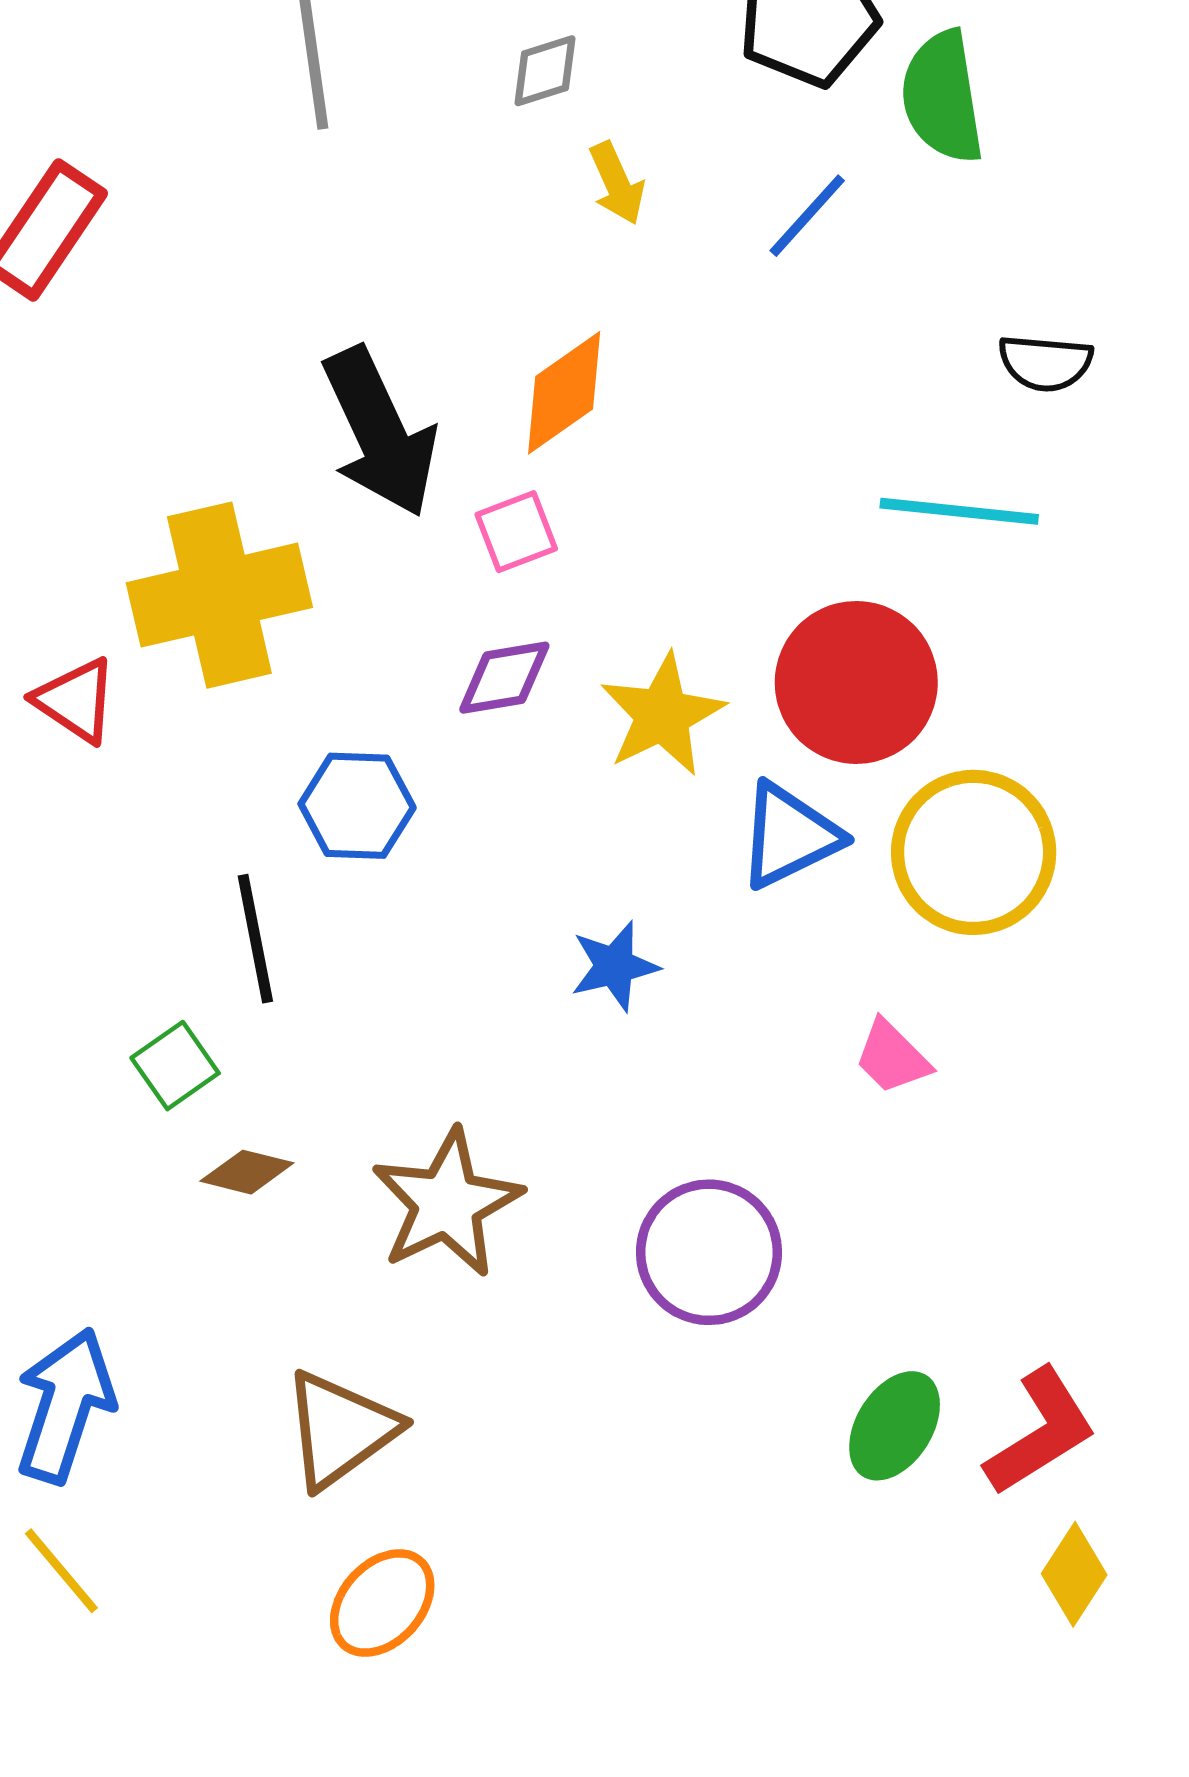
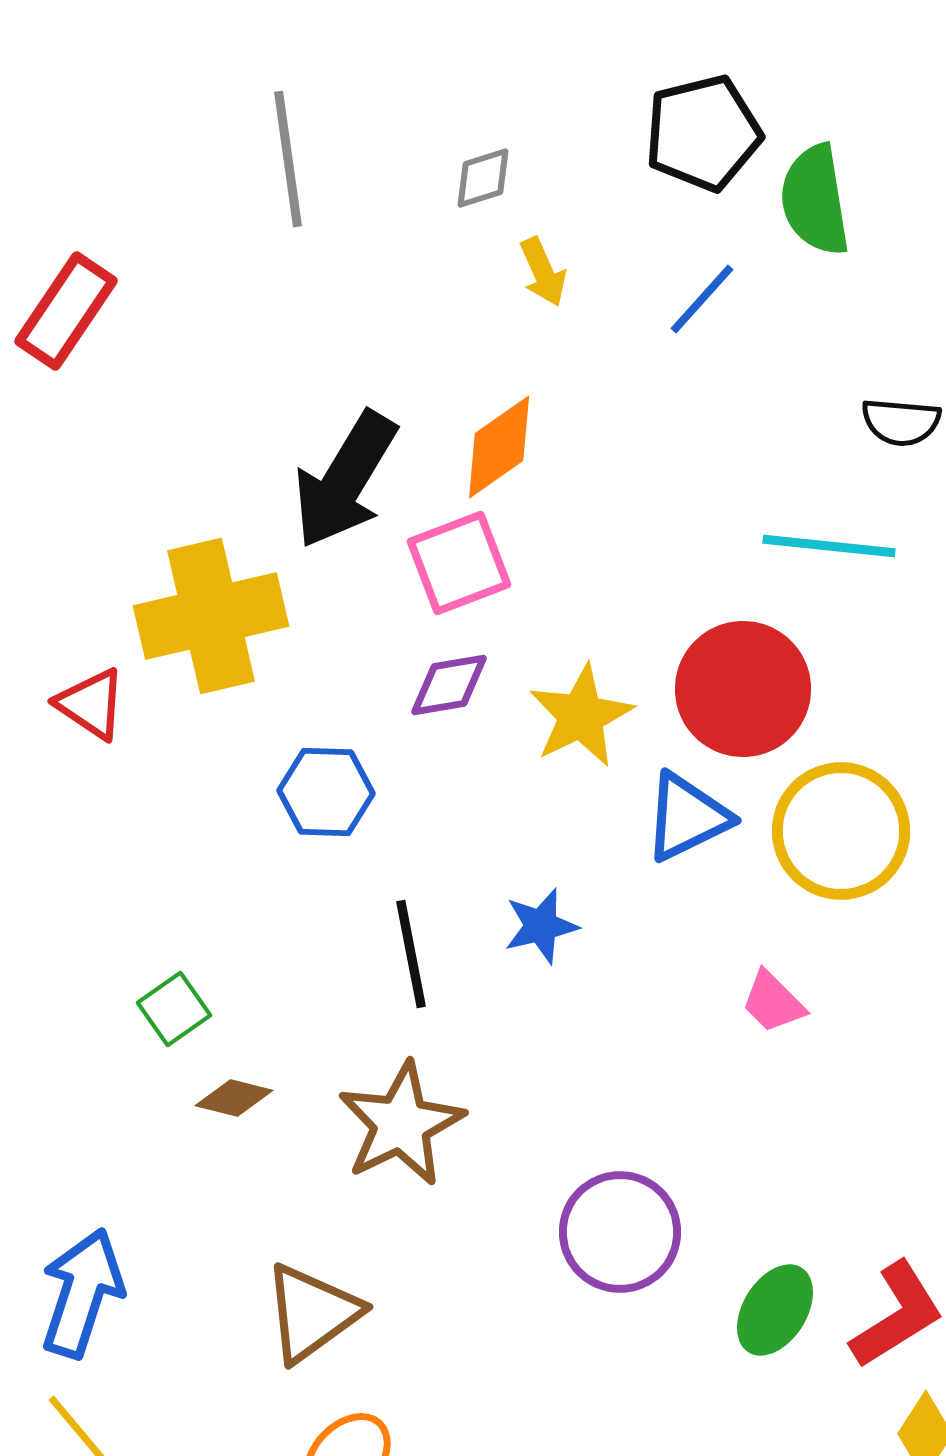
black arrow: (380, 432) -> (345, 480), turned 56
pink square: (516, 532) -> (459, 563), size x1.5
black line: (255, 939) -> (411, 954), moved
purple circle: (709, 1252) -> (620, 1232), moved

